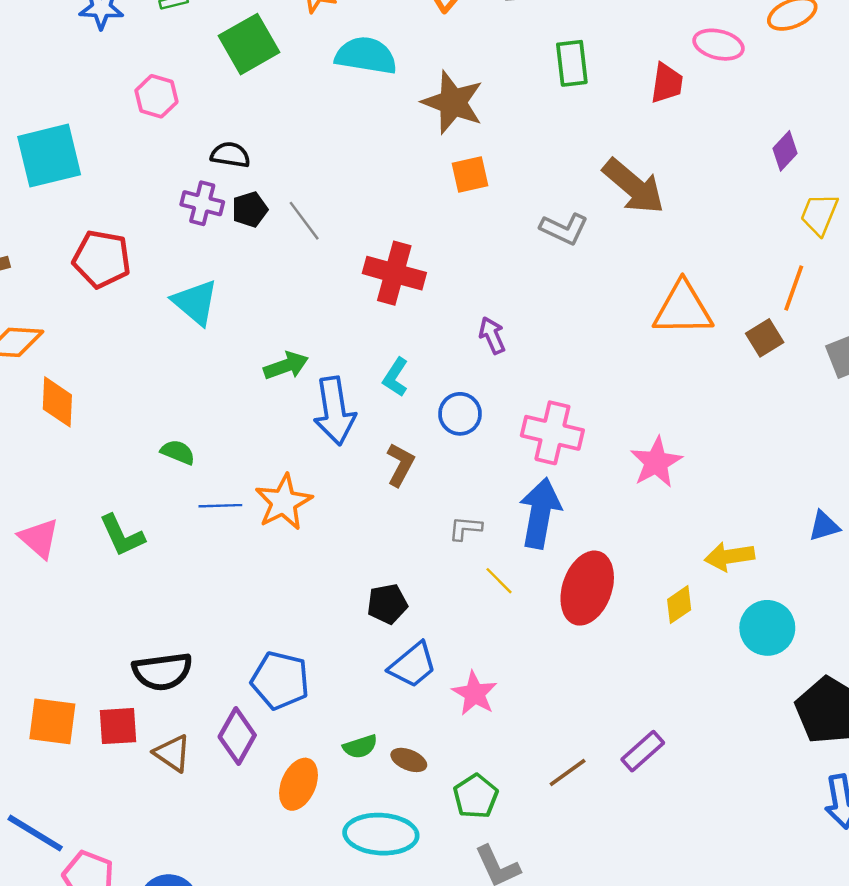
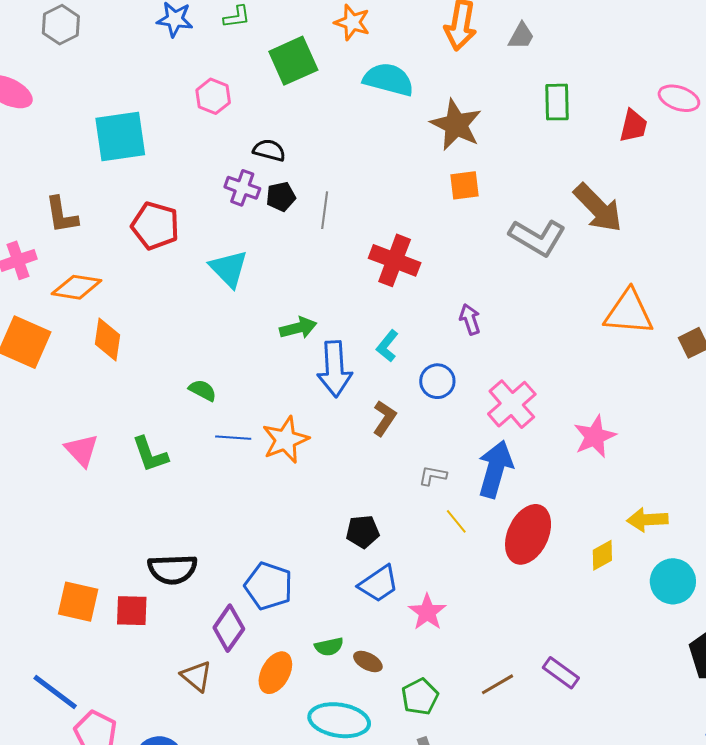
gray line: (304, 221) -> (325, 210), turned 39
gray L-shape: (564, 229) -> (538, 237), size x1.4
pink cross: (552, 433) -> (512, 404), turned 30
purple rectangle: (643, 751) -> (561, 673), turned 72
brown triangle: (172, 753) -> (196, 676), moved

